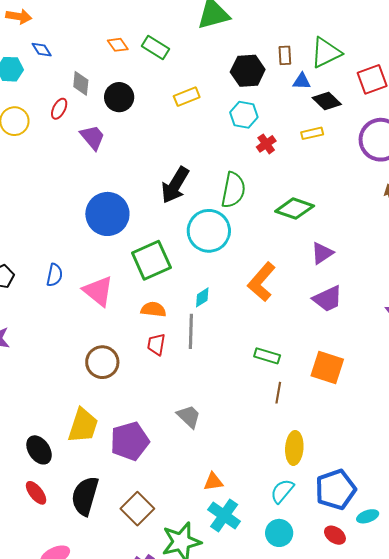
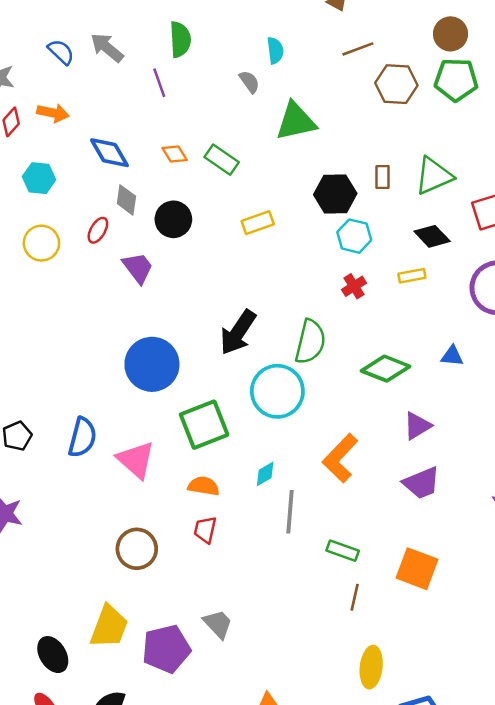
blue diamond: (42, 50) -> (109, 153), moved, size x1.6
blue triangle: (302, 81) -> (452, 356), moved
cyan hexagon: (244, 115) -> (354, 236), moved
blue semicircle: (55, 275) -> (82, 437), size x1.4
gray line: (191, 331) -> (290, 512), moved
gray trapezoid: (189, 417) -> (218, 624), moved

